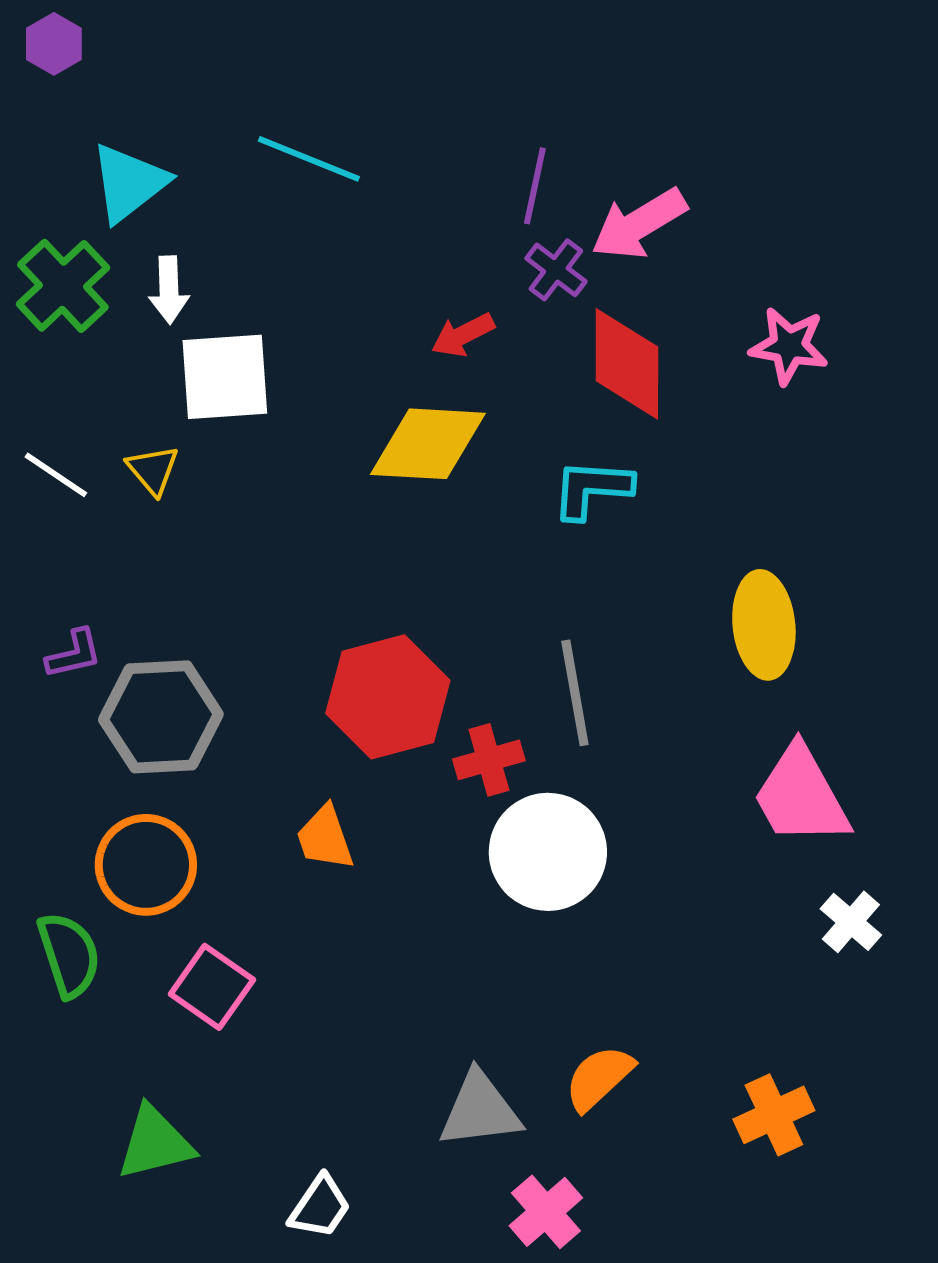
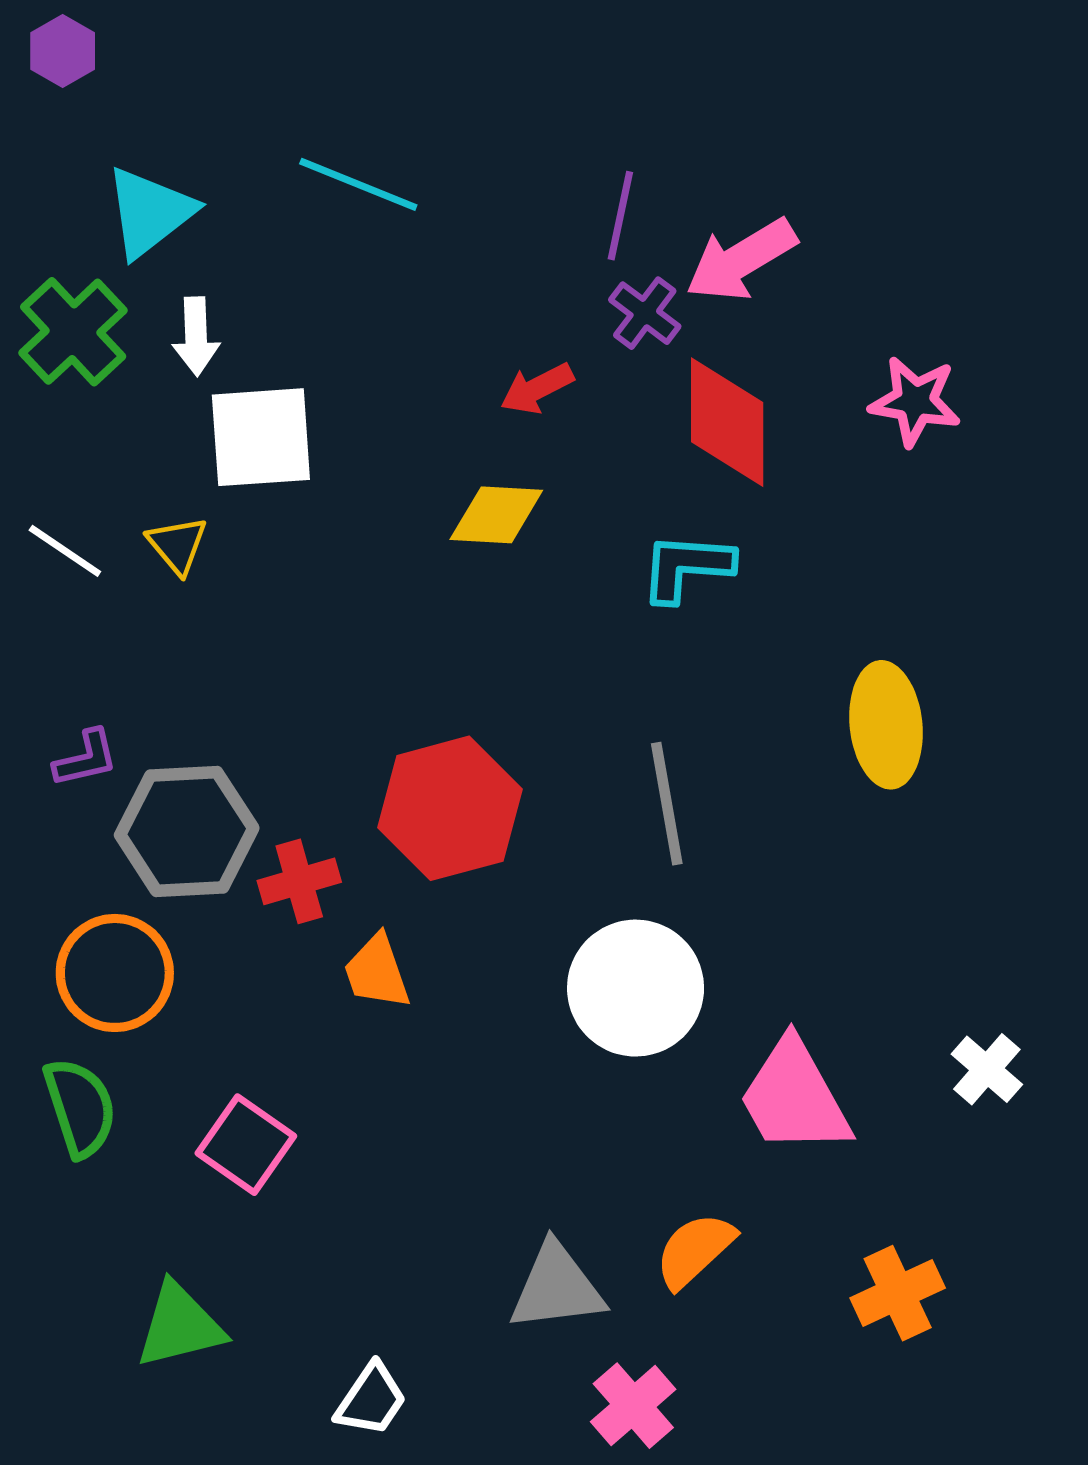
yellow diamond: (428, 444) -> (496, 515), size x0.7
red cross: (489, 760) -> (299, 881), moved
pink trapezoid: (801, 796) -> (794, 1097), moved
orange circle: (146, 865) -> (115, 973), moved

